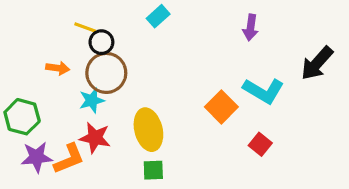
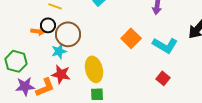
black circle: (101, 42) -> (48, 25), moved
orange square: (221, 107) -> (131, 38), moved

